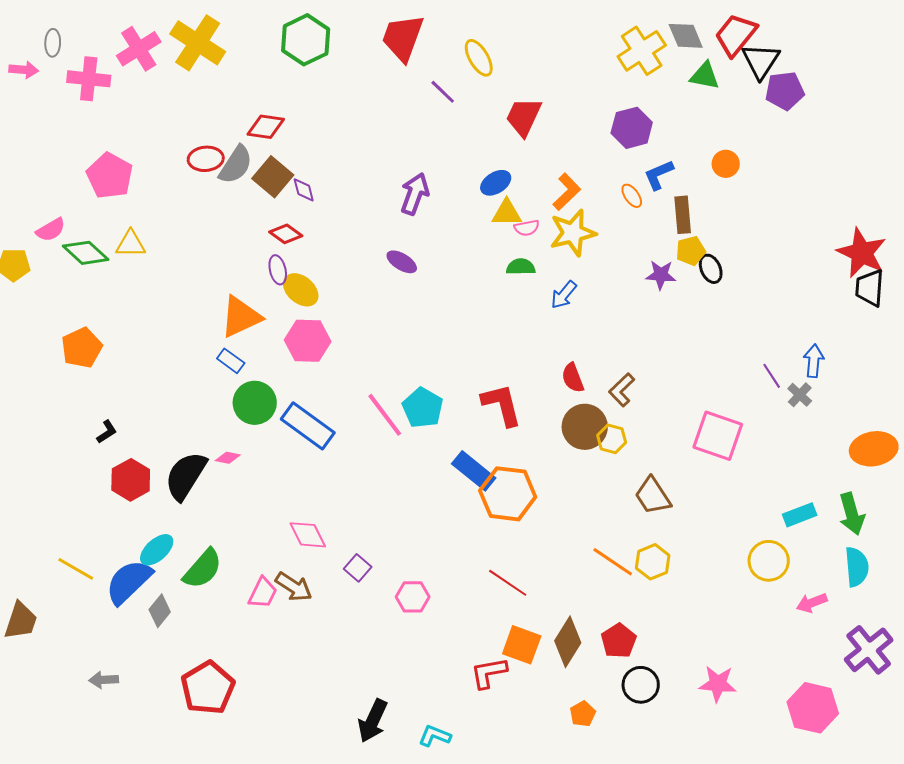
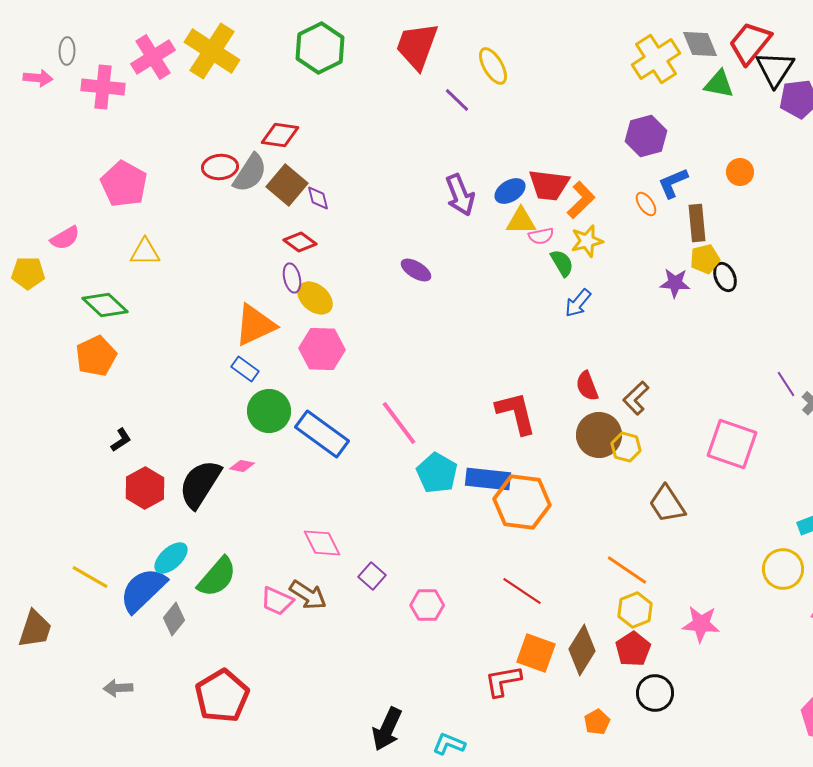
red trapezoid: (524, 117) -> (549, 185), moved, turned -108
purple arrow: (415, 194) -> (460, 195), moved, turned 138
yellow star: (573, 233) -> (587, 241), size x0.7
green diamond: (86, 253) -> (105, 305), moved
green semicircle: (521, 267) -> (562, 263), moved, turned 60
cyan pentagon: (423, 408) -> (437, 473), moved
blue rectangle: (474, 471) -> (488, 479), turned -33
yellow hexagon: (653, 562) -> (635, 610), moved
pink trapezoid: (263, 593) -> (277, 601), turned 88
pink star: (718, 684) -> (701, 624), moved

